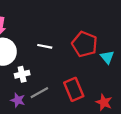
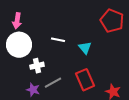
red pentagon: (85, 44) -> (112, 21), moved
cyan triangle: (107, 57) -> (85, 48), moved

